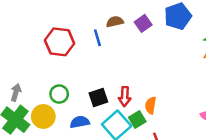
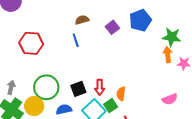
brown semicircle: (115, 22) -> (82, 20), moved
red hexagon: (60, 42) -> (31, 43), moved
green circle: (59, 94) -> (46, 87), size x1.6

